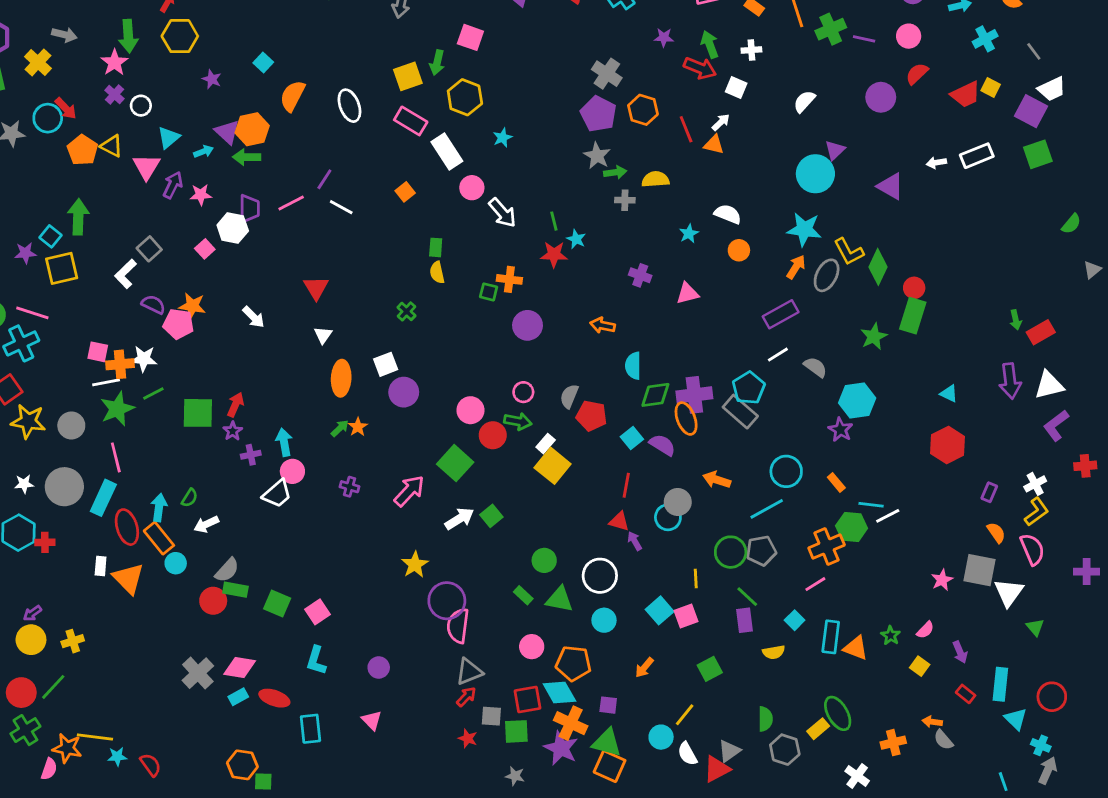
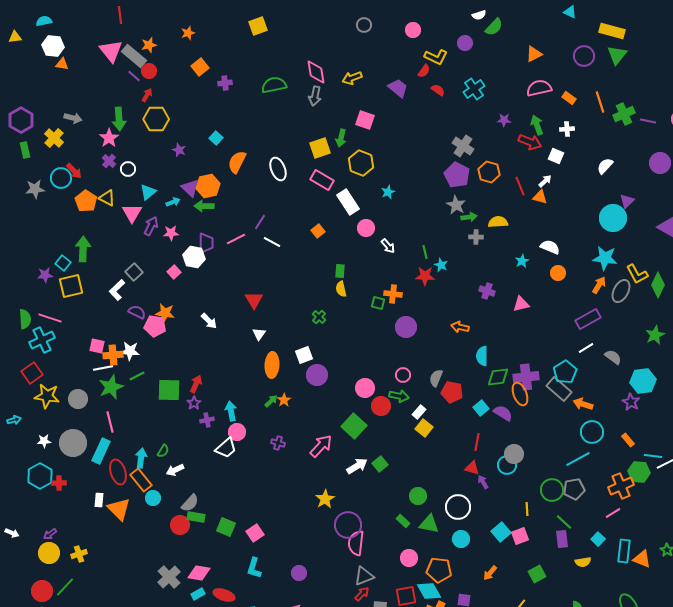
white arrow: (502, 213) -> (388, 246), size x0.7
yellow square: (553, 466) -> (424, 428), size x0.7
orange arrow: (717, 480) -> (583, 404), moved

